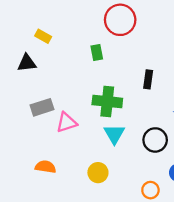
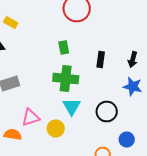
green rectangle: (97, 52) -> (64, 48), moved
pink triangle: (66, 122) -> (31, 118), moved
yellow circle: (98, 173) -> (56, 128), moved

